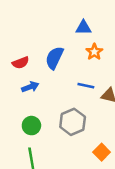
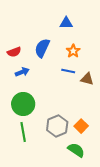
orange star: (94, 52) -> (73, 51), moved
gray hexagon: (73, 122) -> (57, 126), moved
green circle: (31, 126) -> (23, 104), size x1.5

